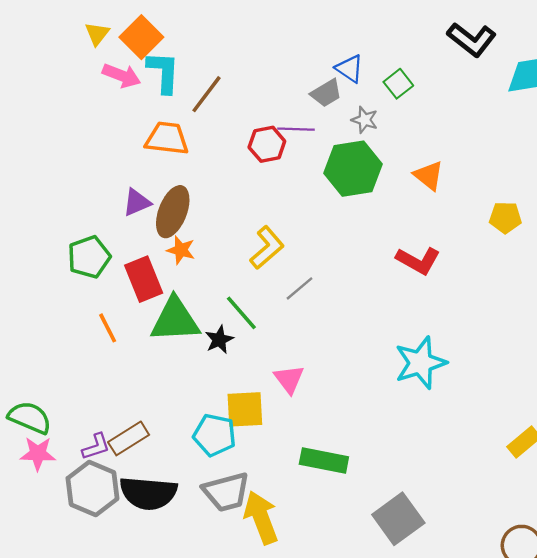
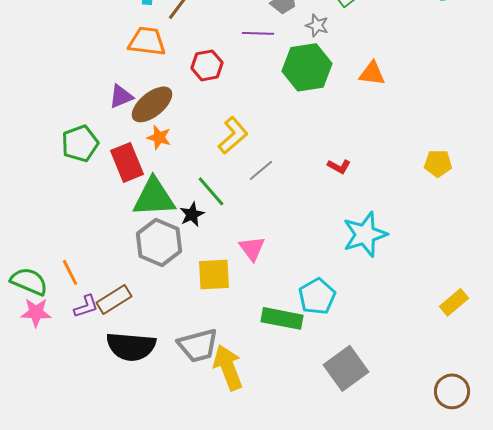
red hexagon: (267, 144) -> (207, 65), moved
orange triangle: (429, 176) -> (372, 73), turned -32
brown ellipse: (173, 212) -> (152, 104), turned 30
yellow pentagon: (505, 217) -> (438, 163), moved
red L-shape: (418, 261) -> (339, 166), moved, size x0.6
orange line: (108, 328) -> (70, 272), moved
cyan pentagon: (215, 435) -> (317, 296), moved, turned 30
gray hexagon: (92, 488) -> (159, 242), moved

